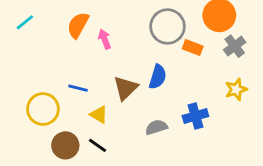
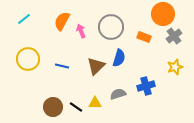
gray circle: (167, 26) -> (111, 27), moved
yellow circle: (43, 109) -> (28, 59), moved
yellow triangle: (99, 115) -> (95, 103), moved, turned -32

